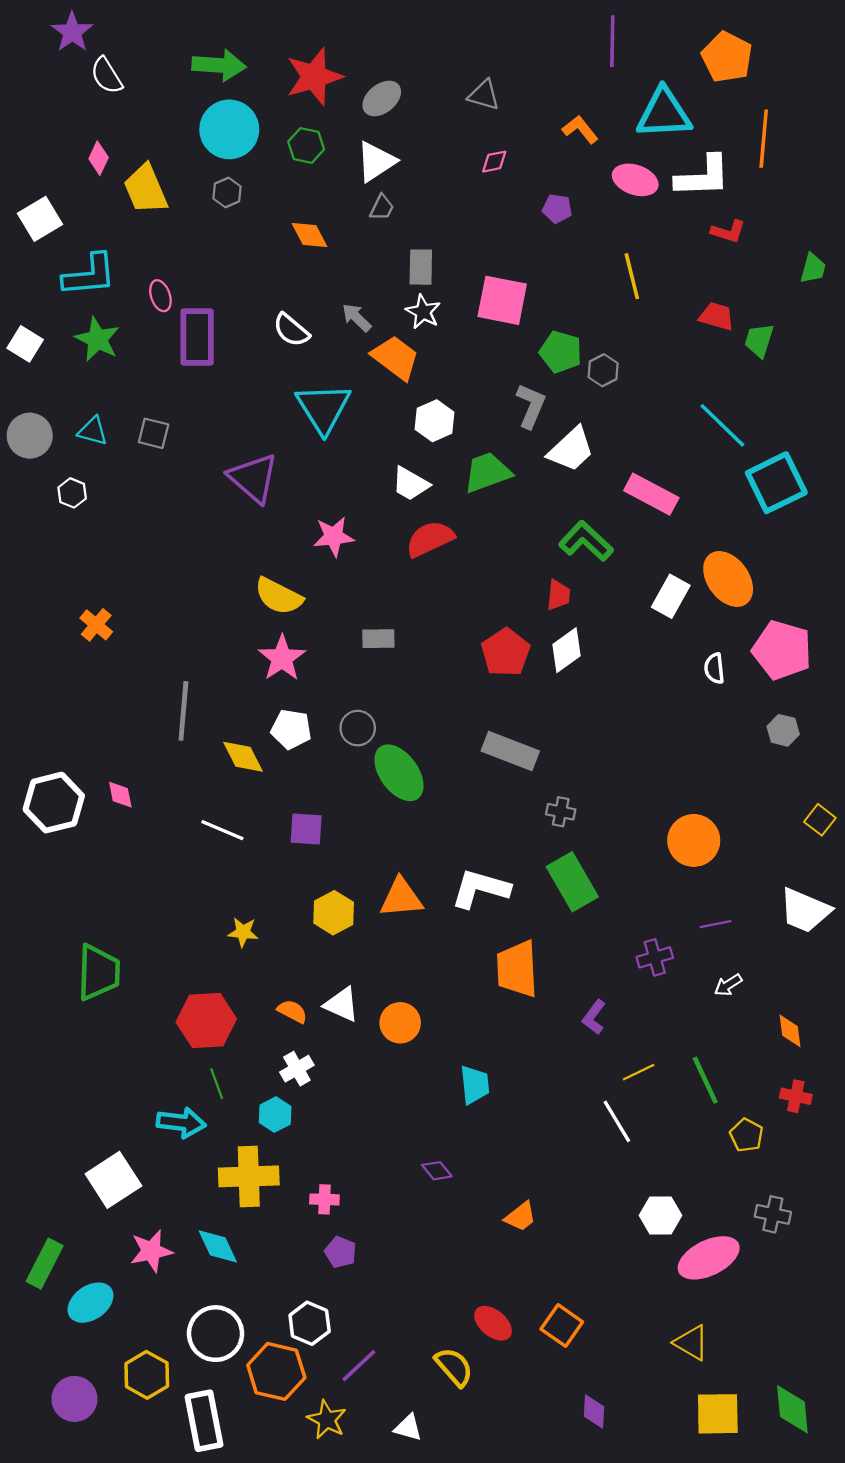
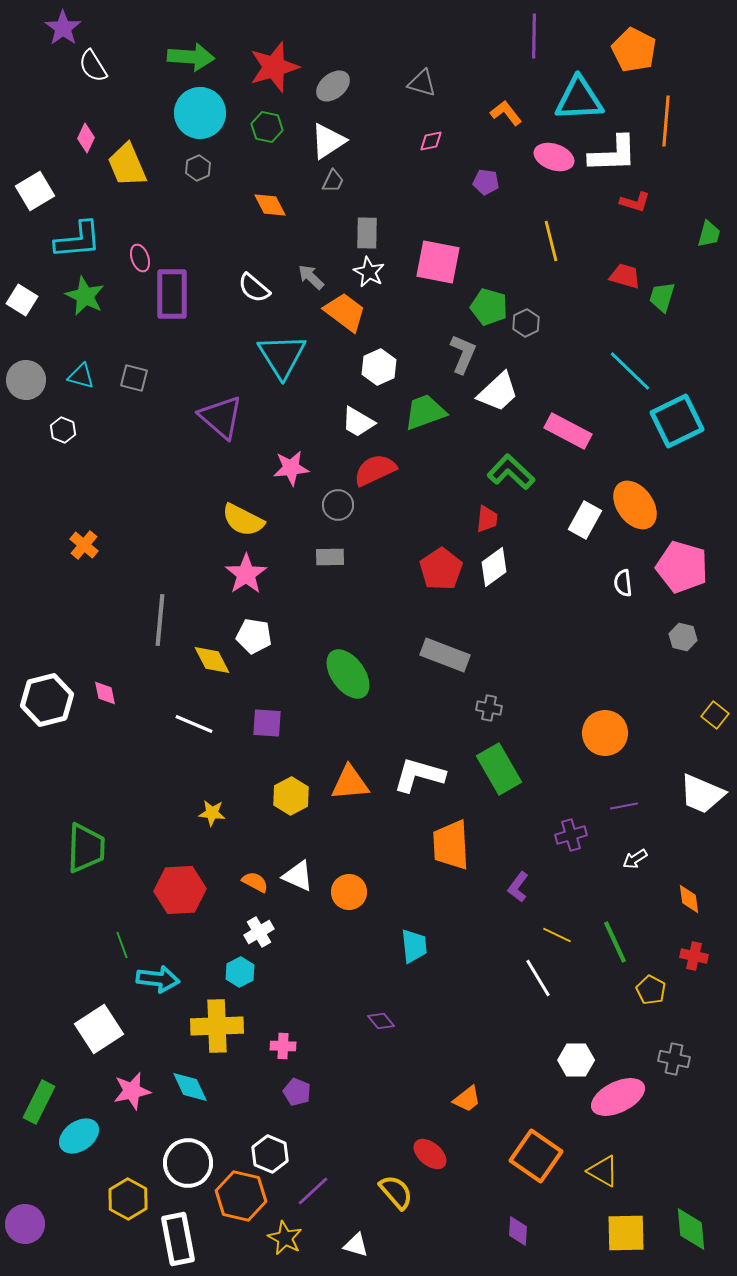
gray circle: (358, 728) -> (338, 505), moved
yellow line: (639, 1072) -> (557, 935), turned 52
green line: (217, 1084) -> (122, 945), moved
orange trapezoid: (521, 1217) -> (467, 1099), moved
orange square: (562, 1326) -> (536, 1156), moved, size x1.4
purple circle: (74, 1399) -> (25, 1224), moved

